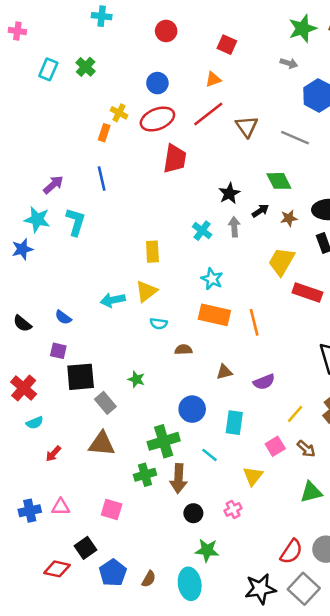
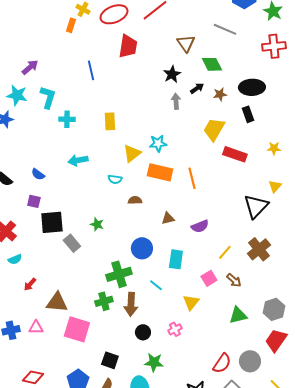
brown triangle: (247, 126) -> (186, 43), moved
blue line: (102, 178) -> (91, 70), moved
cyan cross: (202, 231) -> (67, 119), moved, turned -35
cyan star: (212, 279) -> (158, 143), turned -30
yellow triangle: (146, 291) -> (132, 153), moved
brown triangle: (102, 444) -> (57, 302), moved
pink square: (112, 509) -> (77, 329), size x1.5
black square: (86, 548) -> (110, 360), moved, turned -36

